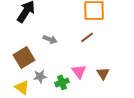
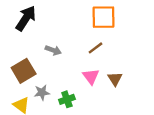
pink triangle: (79, 71) -> (91, 77), moved
brown triangle: (103, 73) -> (115, 79), moved

